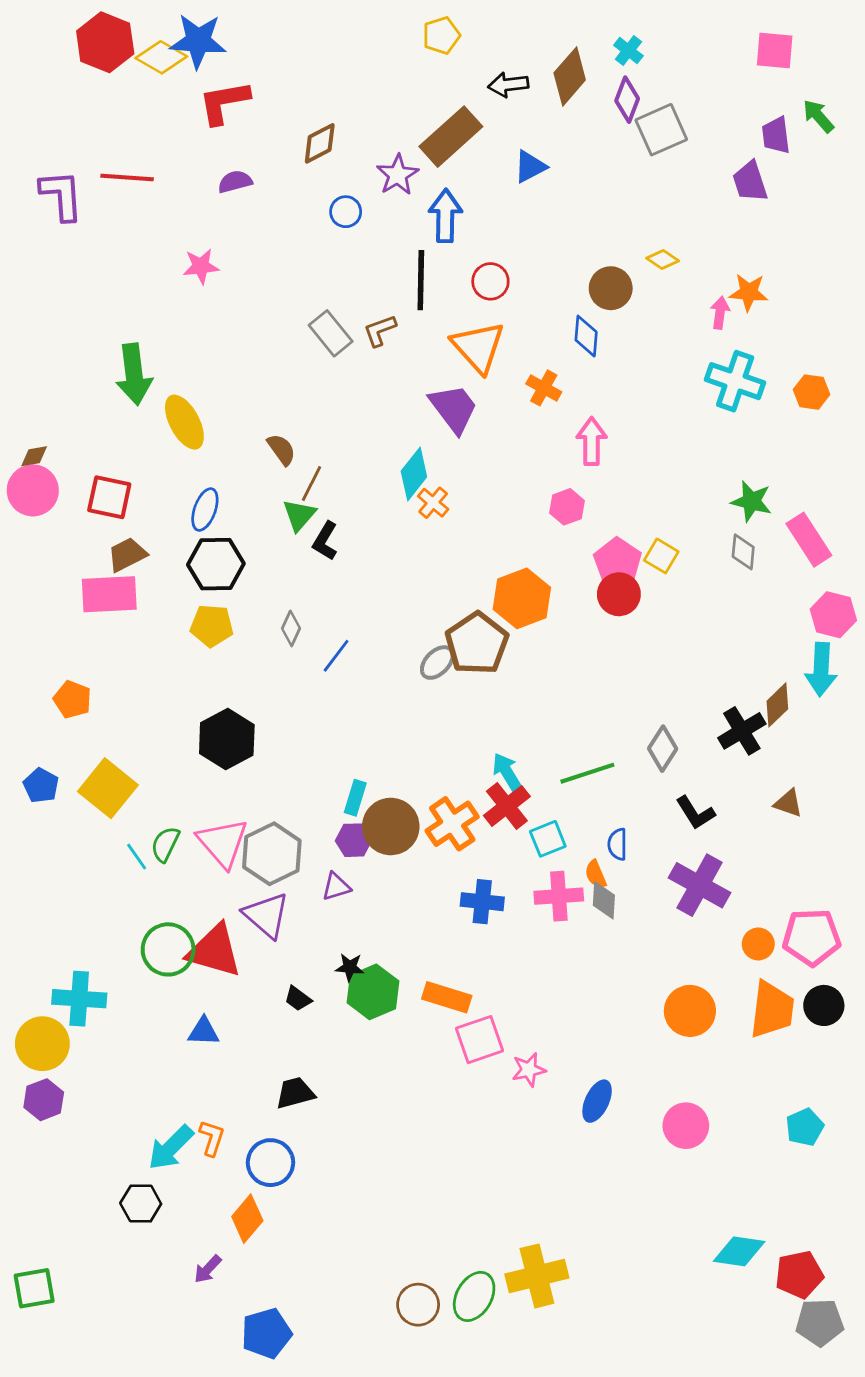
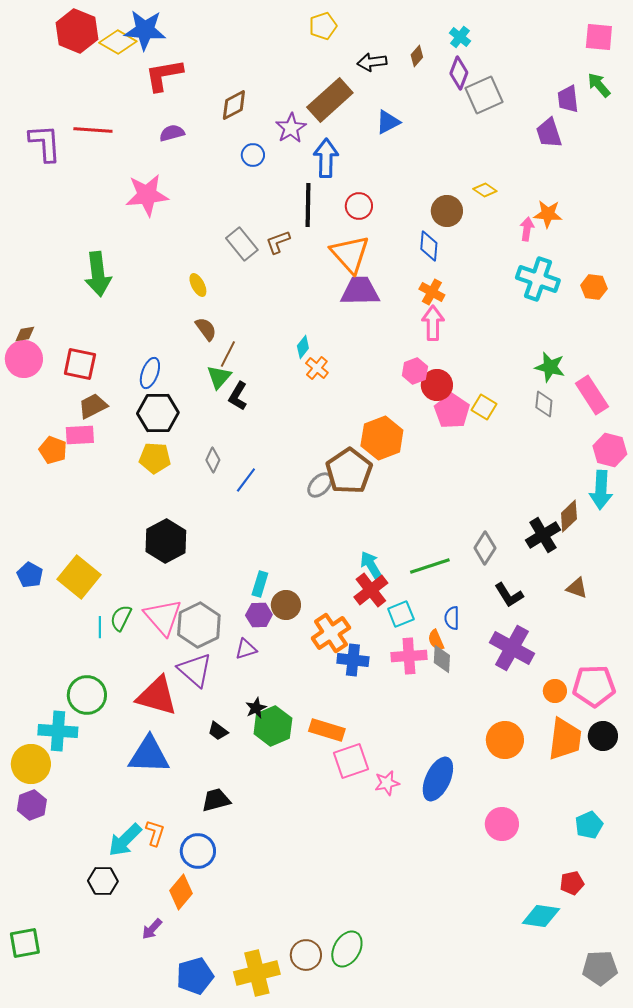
pink square: (775, 50) -> (599, 37), moved
brown diamond: (570, 76) -> (417, 56), size x0.5
pink star: (201, 266) -> (147, 195), size x1.6
orange cross: (544, 388) -> (432, 292), moved
purple trapezoid: (454, 408) -> (360, 291), moved, turned -54
yellow ellipse: (184, 422) -> (198, 285), moved, size x0.6
cyan diamond: (414, 474) -> (303, 347), size x0.6
pink rectangle: (109, 594) -> (80, 435), size x0.7
red circle: (619, 594) -> (437, 385), moved
orange pentagon: (72, 699) -> (53, 450), moved
orange cross: (452, 824) -> (331, 633), moved
brown circle: (391, 826) -> (286, 605), size x0.7
cyan line: (137, 857) -> (100, 627), turned 35
green circle: (168, 949) -> (87, 695), moved
black star: (350, 967) -> (256, 708), turned -30
blue triangle: (204, 1031) -> (149, 755), size x1.8
blue ellipse: (597, 1101) -> (438, 779), moved, size x1.4
red pentagon: (799, 1275) -> (572, 883), moved, size x0.7
yellow cross: (537, 1276) -> (257, 973), moved

